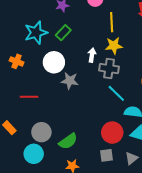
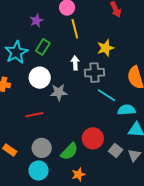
yellow line: (112, 22) -> (75, 29), moved
yellow star: (114, 46) -> (105, 48), moved
red line: (29, 97) -> (34, 115), moved
red circle: (112, 133) -> (93, 138), moved
gray square: (106, 155) -> (116, 151), moved, turned -32

